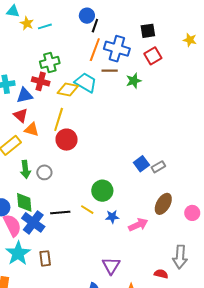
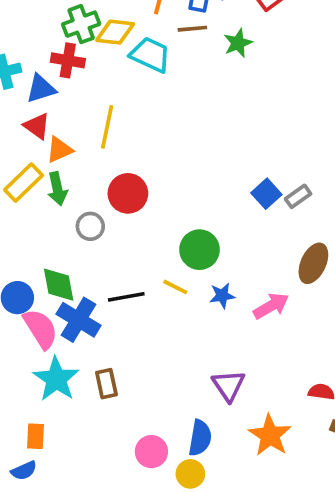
yellow diamond: (68, 90) -> (115, 32), moved
orange triangle: (32, 129) -> (59, 150), turned -35
red circle: (67, 140) -> (128, 193), moved
green arrow: (25, 169) -> (57, 189), moved

